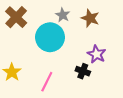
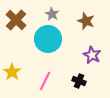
gray star: (63, 15) -> (52, 14), moved
black cross: (83, 71) -> (79, 81), moved

